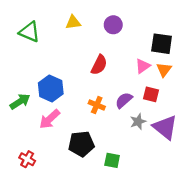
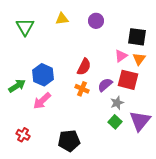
green triangle: (29, 32) -> (25, 27), turned 36
red semicircle: (99, 65) -> (84, 67), moved
red square: (151, 94) -> (128, 80), size x1.5
purple triangle: (165, 127) -> (140, 121), moved, turned 30
black pentagon: (81, 144) -> (69, 141), moved
green square: (112, 160) -> (115, 122), moved, turned 32

